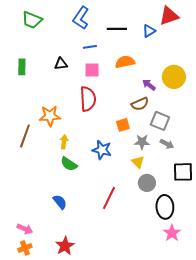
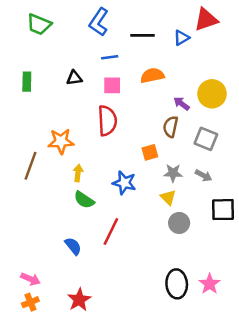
brown semicircle: (140, 104) -> (171, 127), turned 126
gray square: (160, 121) -> (206, 139), moved
red line: (109, 198) -> (111, 231), moved
black ellipse: (165, 207) -> (177, 284), moved

